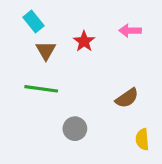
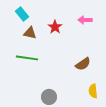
brown triangle: (46, 51) -> (30, 33), turned -48
gray circle: (75, 129) -> (49, 97), moved

